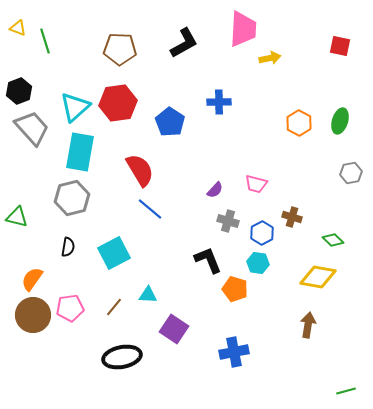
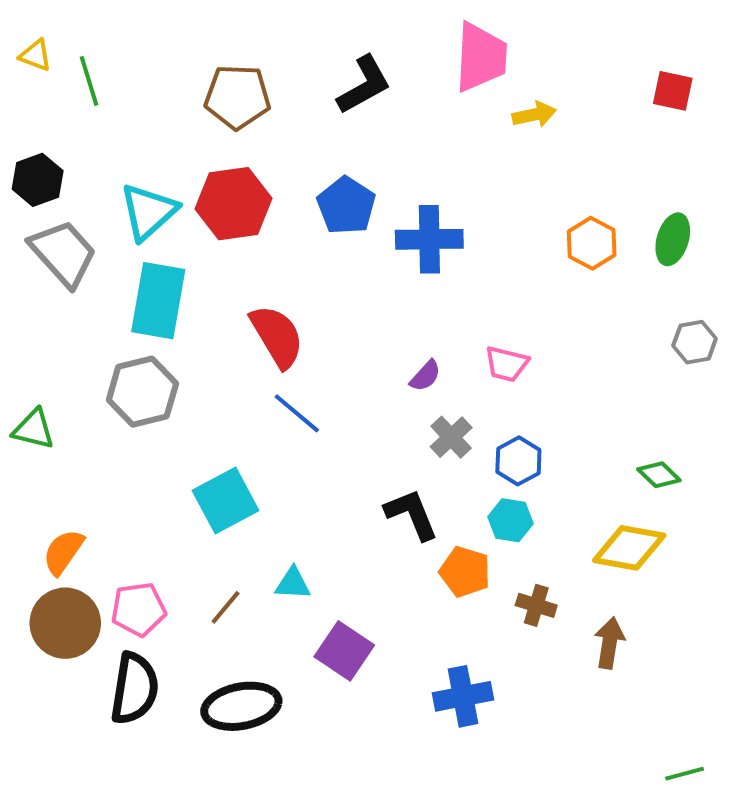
blue cross: (219, 102) -> (429, 239), moved, size x1.4
blue pentagon: (170, 122) -> (346, 206), moved
brown cross: (292, 217) -> (536, 605), moved
gray cross: (228, 221) -> (451, 437), turned 30
black semicircle: (68, 247) -> (135, 688), moved, size x1.8

